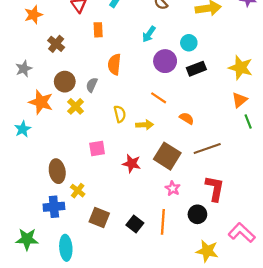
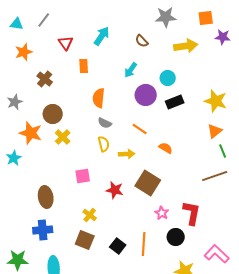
gray semicircle: (92, 85) -> (105, 123), moved, turned -88
brown line: (207, 149) -> (215, 176), moved
pink star: (173, 188) -> (162, 213), moved
yellow cross: (78, 191) -> (90, 215), moved

